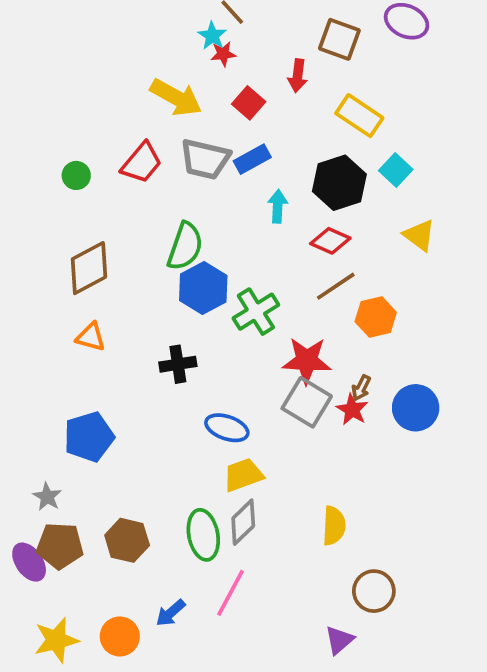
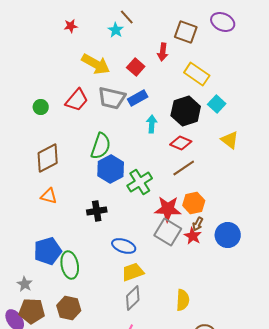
red star: (223, 54) -> (71, 26), moved
orange hexagon: (376, 317) -> (194, 203), moved
green ellipse: (203, 535) -> (70, 265), moved

